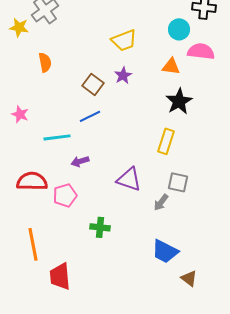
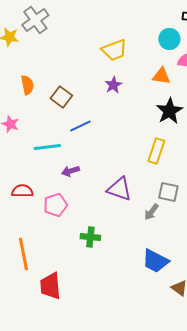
orange semicircle: (45, 62) -> (27, 85), moved
brown square: (93, 84) -> (61, 97), moved
red semicircle: (32, 181) -> (22, 191), size x0.7

